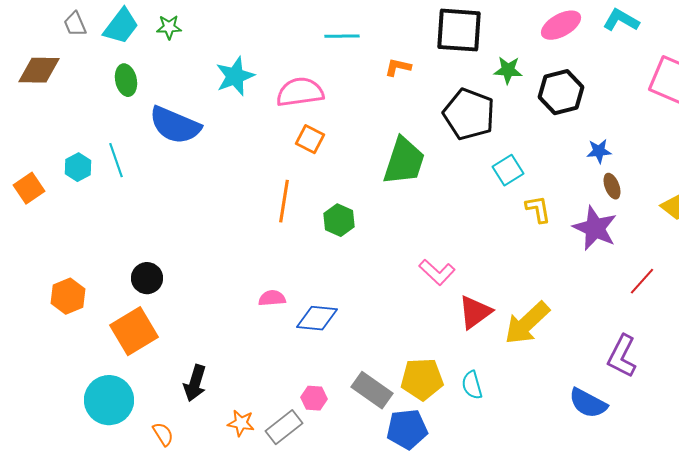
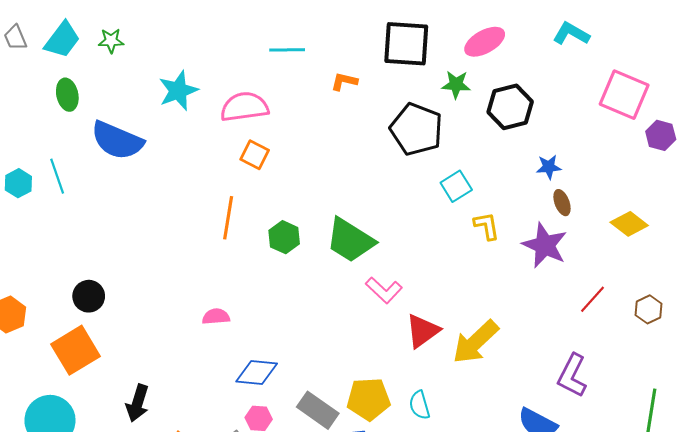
pink ellipse: (561, 25) -> (485, 42), moved
green trapezoid: (404, 161) -> (350, 240), moved, turned 104
blue diamond: (317, 318) -> (257, 373), moved

